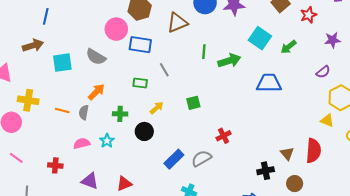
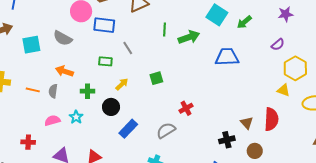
orange arrow: (96, 92) -> (64, 71), turned -114
blue rectangle: (174, 159) -> (128, 129), moved

